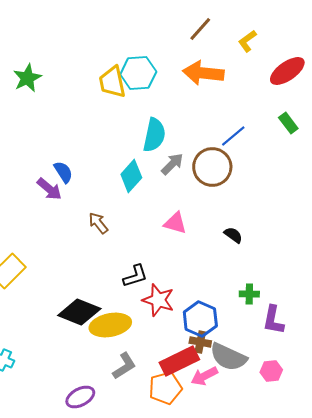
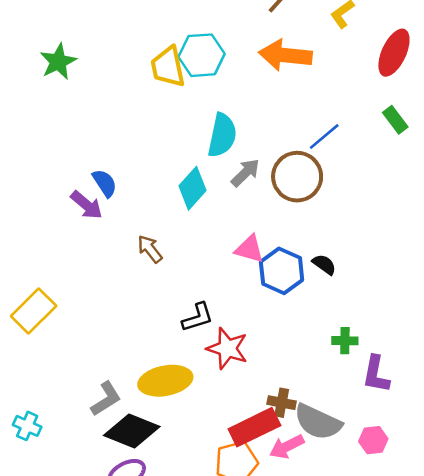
red ellipse: (287, 71) -> (394, 53), turned -30
black diamond: (79, 312) -> (132, 431), moved
blue hexagon: (200, 319) -> (282, 271), moved
gray L-shape: (124, 366) -> (106, 399), moved

